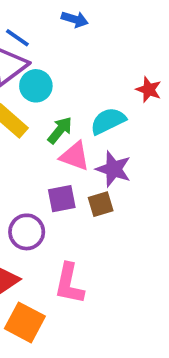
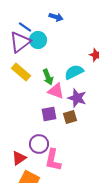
cyan circle: (36, 86) -> (38, 40), moved
green arrow: (60, 130) -> (48, 77), turned 119
purple circle: (27, 232) -> (39, 144), moved

